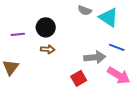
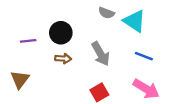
gray arrow: (95, 57) -> (101, 54), moved, turned 65

